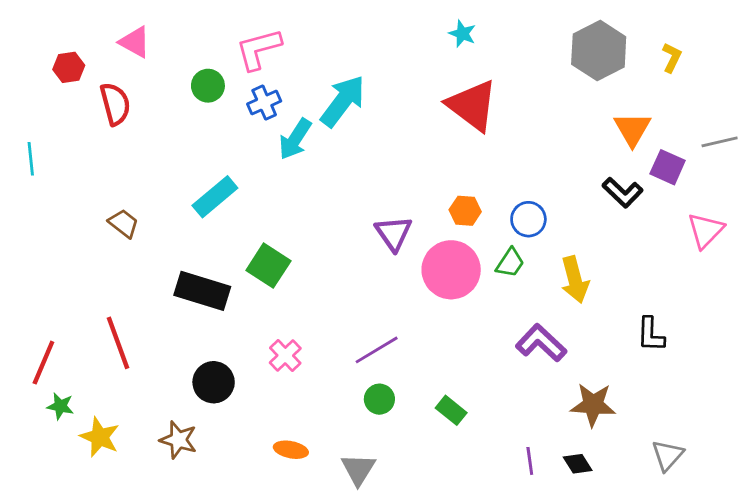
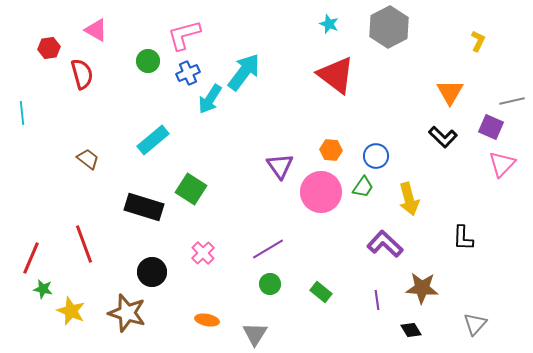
gray hexagon: (599, 51) -> (389, 27), moved
purple square: (668, 167) -> (491, 127), moved
brown star: (178, 440) -> (127, 313), size x1.4
purple line: (530, 461) -> (377, 300), moved

